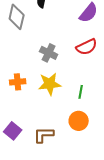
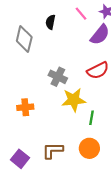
yellow star: (50, 84) -> (74, 100), moved
brown L-shape: (44, 135) -> (53, 150), moved

